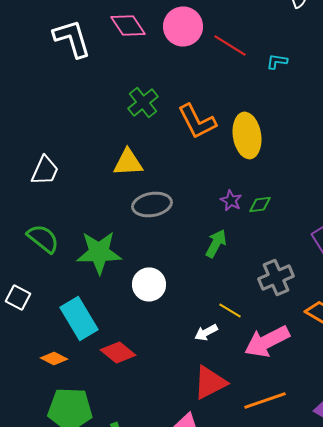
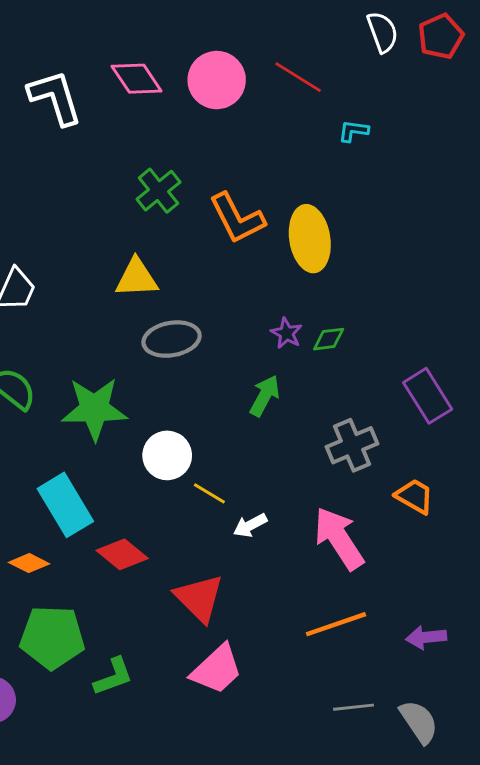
red line: (230, 45) -> (298, 77), moved
yellow line: (230, 310) -> (209, 493), moved
pink arrow: (267, 341) -> (339, 538), turned 84
red triangle: (210, 382) -> (199, 598), moved, turned -48

